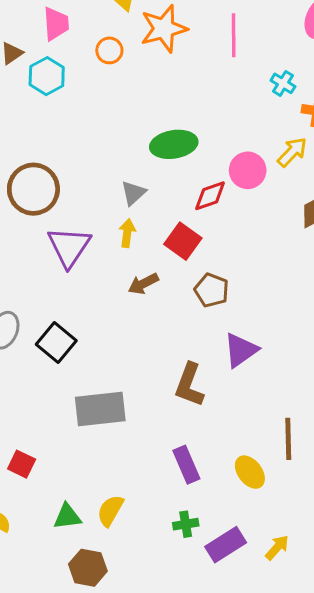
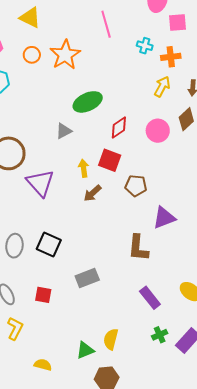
orange star: (164, 29) -> (65, 55), moved
pink circle: (248, 170) -> (158, 131), moved
gray triangle: (133, 193) -> (64, 131), moved, turned 30
yellow arrow: (127, 233) -> (84, 168), moved
purple triangle: (241, 350) -> (164, 218), turned 30
gray rectangle: (100, 409) -> (87, 278), size x0.7
red square: (22, 464) -> (43, 295), moved

